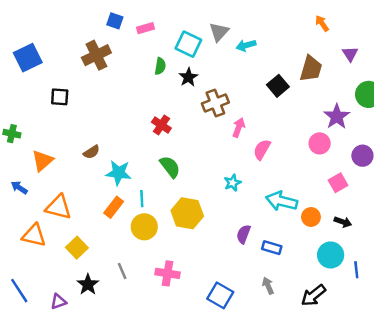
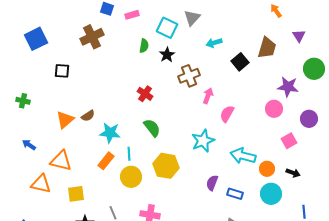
cyan arrow: (246, 45) -> (214, 43), moved
purple star: (337, 116) -> (288, 87), turned -30
orange triangle: (43, 161) -> (65, 120), moved
cyan star: (233, 183) -> (203, 141), size x1.6
yellow square: (77, 248) -> (76, 194), turned 36
cyan circle: (331, 255) -> (271, 194), moved

